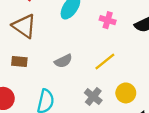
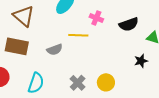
brown rectangle: (19, 61) -> (17, 46), size x1.6
yellow line: (105, 62) -> (78, 35), moved, turned 36

